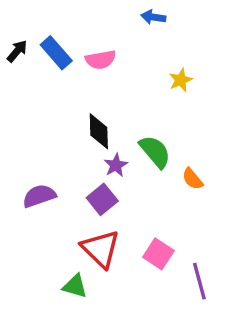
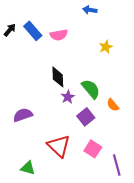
purple square: (102, 199) -> (86, 117), moved
green triangle: (75, 286) -> (28, 168), moved

